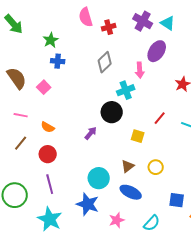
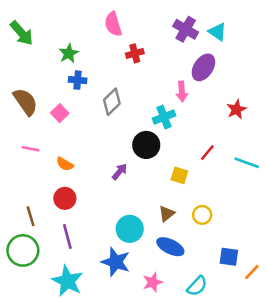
red cross: (109, 27) -> (135, 53), moved
gray diamond: (105, 62) -> (112, 102), moved
brown line: (21, 143) -> (31, 216), moved, turned -56

